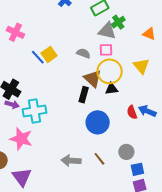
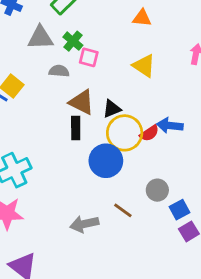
green cross: (118, 22) -> (73, 41), moved
gray triangle: (107, 31) -> (40, 38), moved
pink square: (106, 50) -> (89, 57), turned 32
yellow circle: (110, 71) -> (125, 133), moved
red semicircle: (132, 112) -> (149, 133), turned -88

